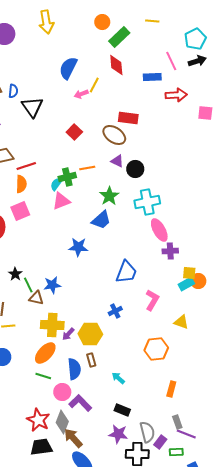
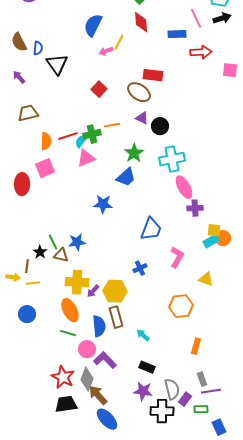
red line: (26, 166) -> (68, 136), moved
black star: (15, 274) -> (40, 252), moved
orange ellipse: (45, 353) -> (70, 310), turned -70
brown rectangle: (91, 360) -> (116, 317), size x1.5
purple line: (186, 434) -> (211, 391), turned -30

